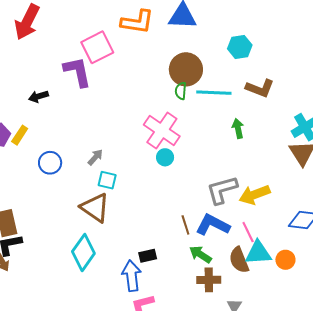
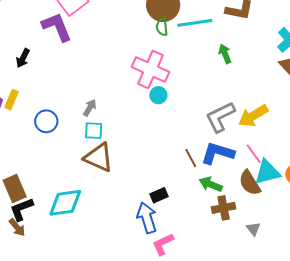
black arrow: (38, 96) -> (23, 58), turned -36
cyan square: (107, 180) -> (94, 131), moved
cyan diamond: (83, 253) -> (65, 203), moved, turned 57

